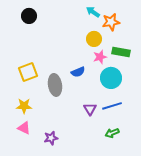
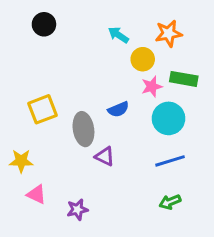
cyan arrow: (93, 12) -> (118, 35), moved
yellow star: (24, 106) -> (21, 161), moved
purple triangle: (90, 109) -> (105, 156), moved, turned -32

